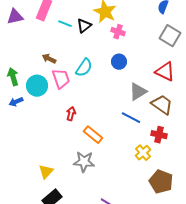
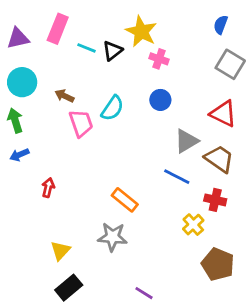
cyan circle: (37, 86) -> (22, 82), moved
red arrow: (71, 114) -> (48, 188), moved

